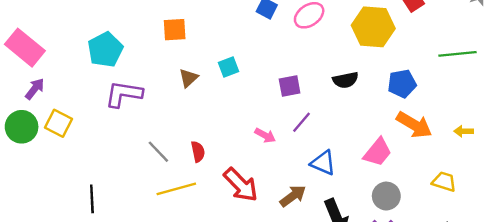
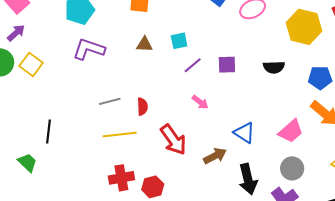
brown triangle: (188, 78) -> (145, 44), turned 36
purple line: (301, 122) -> (193, 65), moved
gray line: (158, 152) -> (110, 101), turned -70

